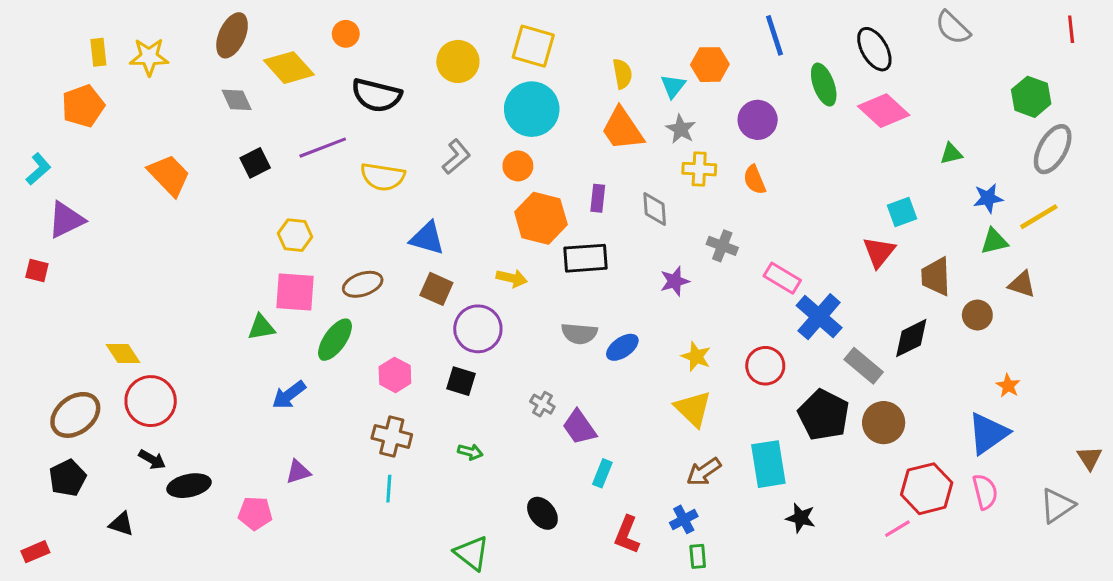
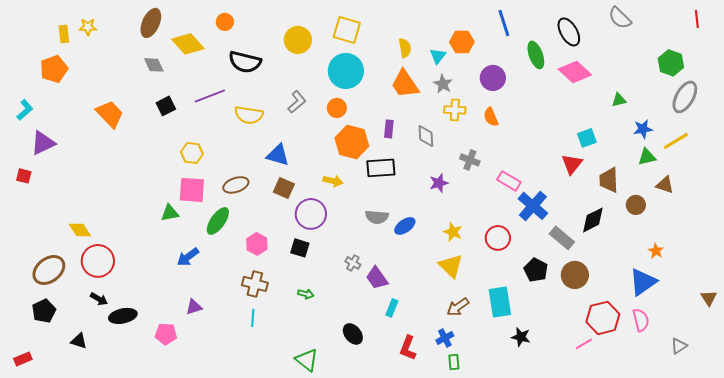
yellow star: (149, 57) -> (88, 27), moved, size x0.7
black pentagon: (824, 415) -> (536, 270), size x0.7
gray triangle: (1057, 506) -> (679, 346), moved, size x0.7

